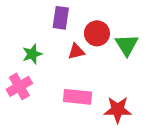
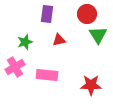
red circle: (97, 33) -> (87, 14), moved
pink rectangle: (78, 97) -> (47, 75), moved

